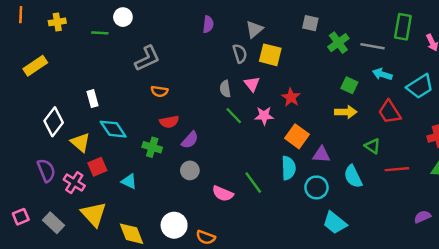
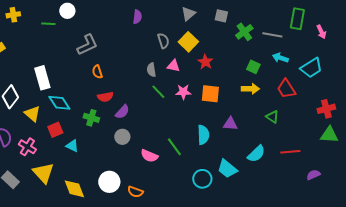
gray triangle: (254, 29) -> (188, 14), moved
yellow square: (270, 55) -> (188, 42), turned 30
pink triangle: (252, 84) -> (173, 66), turned -40
orange semicircle: (159, 91) -> (97, 72), turned 64
red star: (291, 97) -> (205, 62), moved
white rectangle: (93, 99) -> (42, 78), size x1.6
orange square: (297, 136) -> (210, 94), moved, turned -30
red square: (97, 167) -> (55, 130), moved
red line: (397, 169) -> (290, 152), moved
cyan semicircle: (353, 177) -> (256, 154), moved, turned -108
cyan circle: (316, 187) -> (202, 179), moved
cyan trapezoid: (335, 223) -> (227, 169), moved

